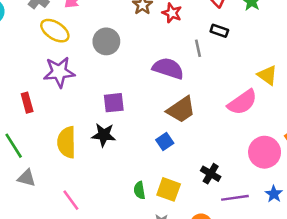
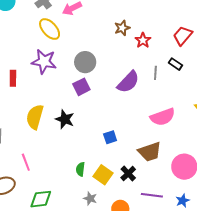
gray circle: (106, 41) -> (85, 62), moved
purple semicircle: (168, 68) -> (128, 82), turned 100
pink semicircle: (242, 102) -> (163, 117), moved
purple square: (114, 103) -> (81, 87), moved, turned -36
brown trapezoid: (181, 110) -> (150, 152), moved
black cross: (211, 174) -> (128, 173), moved

